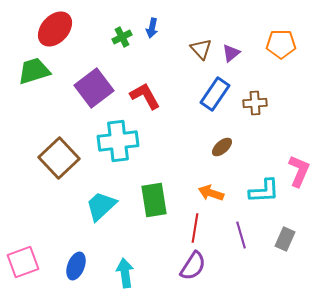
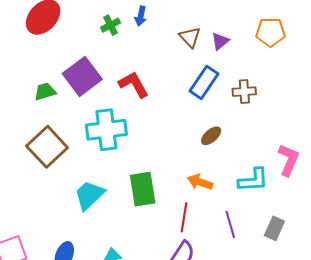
green trapezoid: (34, 71) -> (45, 92), moved, size x0.7

